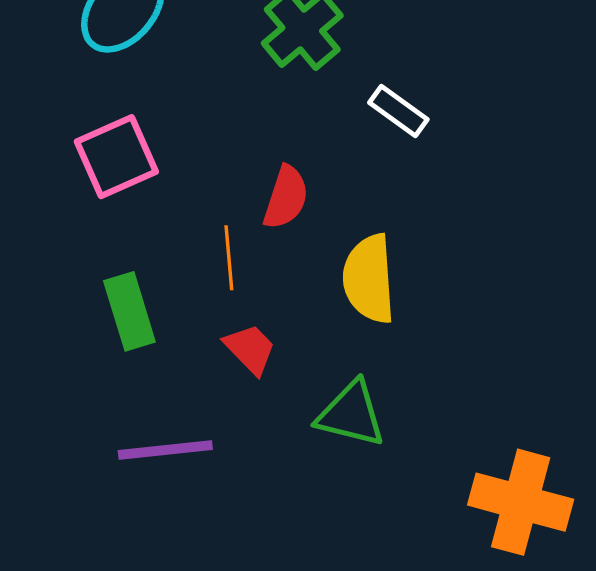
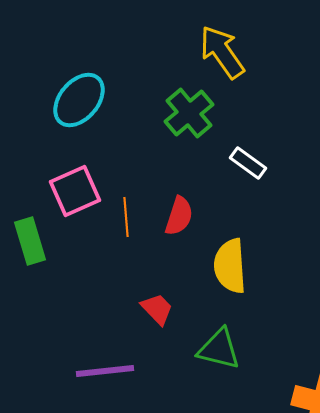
orange line: (229, 258) -> (126, 217), moved
green rectangle: (129, 311) -> (30, 241), moved

